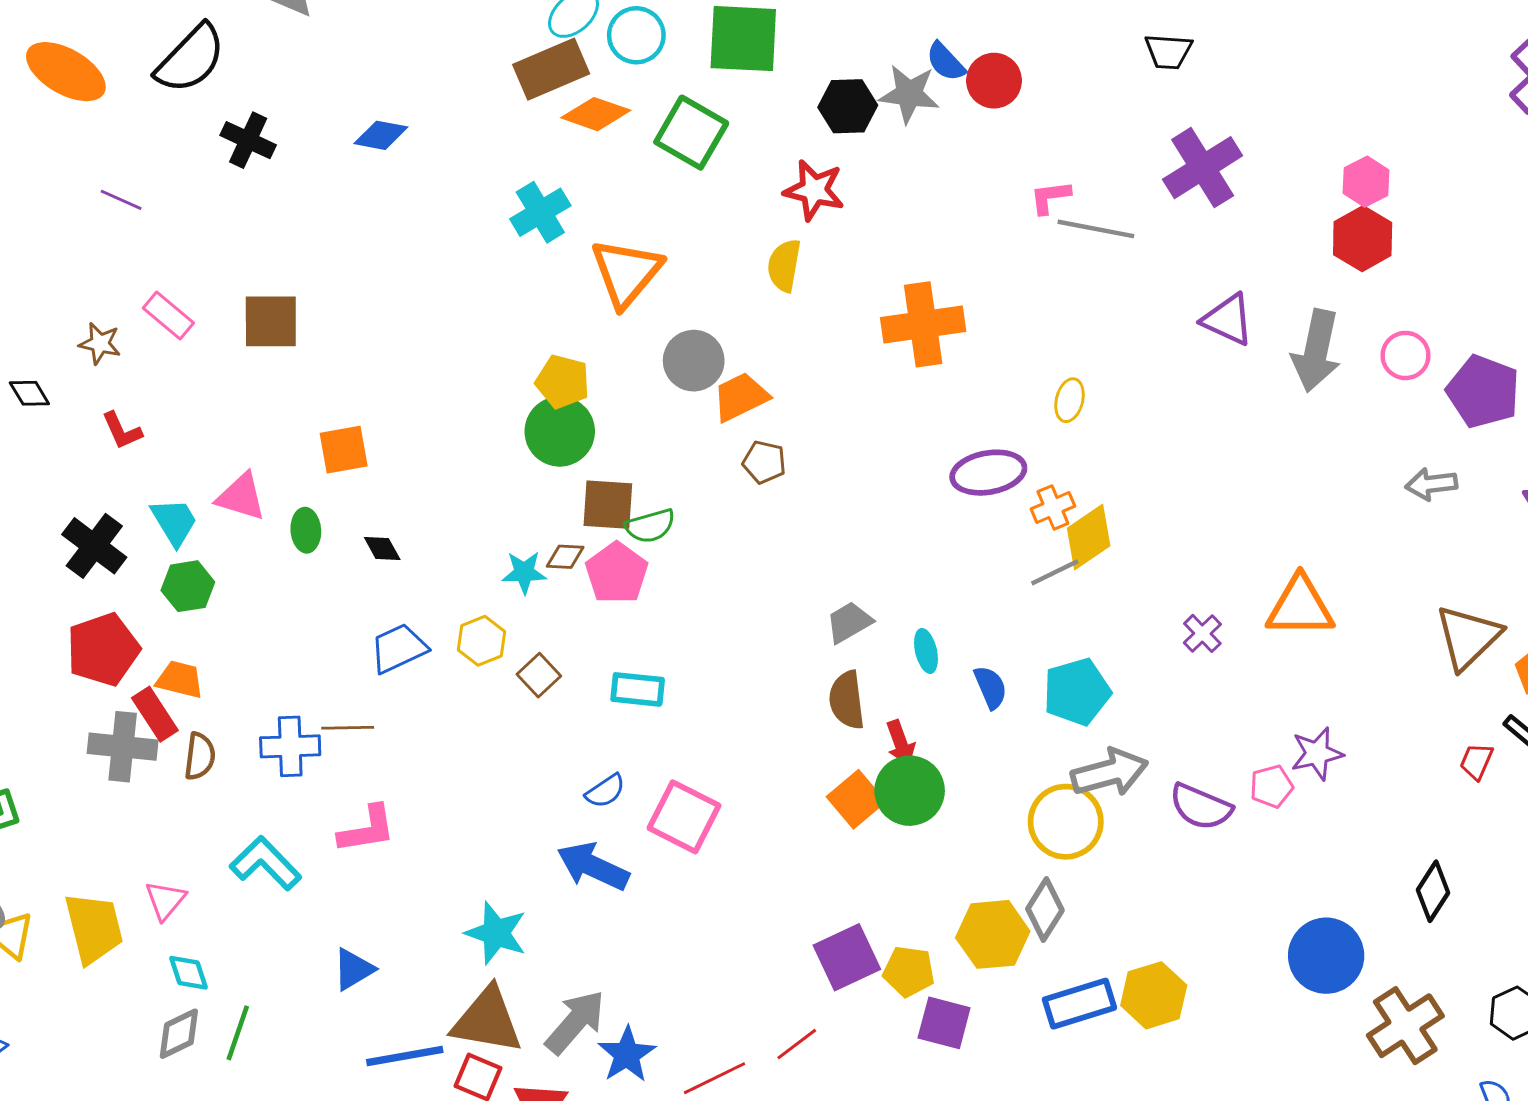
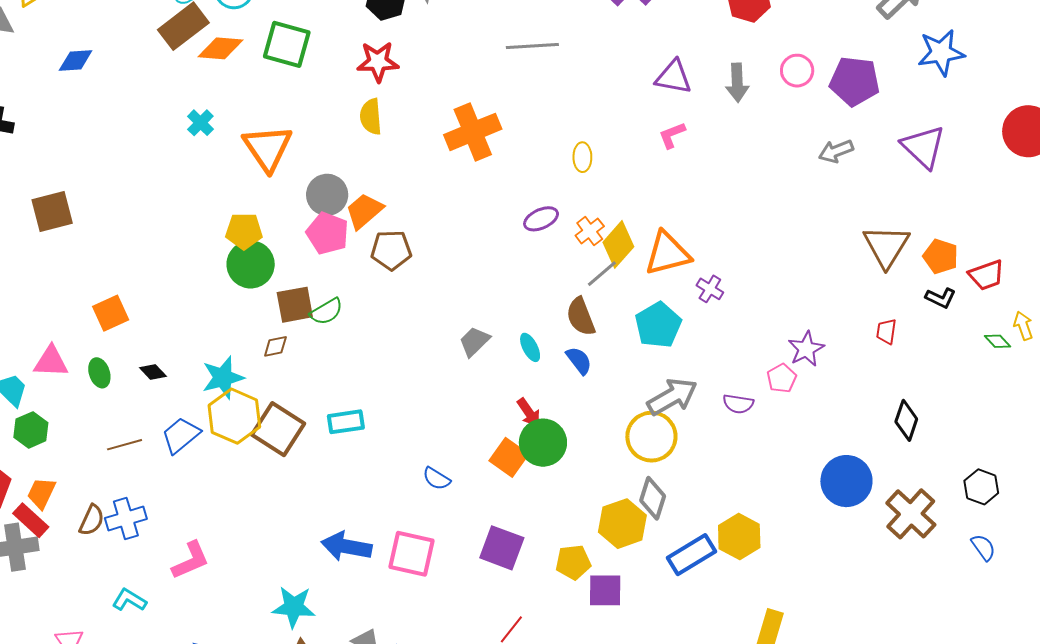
blue diamond: (381, 135) -> (76, 61), moved
pink L-shape: (1050, 197) -> (672, 135), moved
cyan cross: (540, 212) -> (200, 123), size x0.7
gray line: (1096, 229) -> (532, 46), moved
brown square: (271, 321) -> (52, 211), moved
gray arrow: (1316, 351) -> (737, 83), size x0.7
brown pentagon: (764, 462) -> (391, 250), size x1.4
purple ellipse: (988, 473) -> (541, 219), size x0.7
cyan star: (524, 572) -> (223, 378), moved, size x1.4
pink pentagon: (617, 573) -> (327, 233), moved
orange triangle: (1300, 607) -> (667, 253), moved
yellow hexagon: (482, 641) -> (234, 416), size x1.6
brown square: (539, 675) -> (278, 429), size x1.8
orange trapezoid: (180, 680) -> (41, 493), turned -64
cyan pentagon: (1077, 692) -> (658, 325), moved
brown semicircle: (847, 700) -> (581, 317), moved
brown line: (348, 728) -> (125, 445), moved
brown semicircle: (200, 756) -> (92, 520), moved, turned 32
red trapezoid: (1477, 761) -> (886, 331), moved
blue semicircle: (605, 791) -> (436, 479), moved, turned 80
purple semicircle: (1201, 807) -> (738, 404), size x0.7
pink square: (684, 817) -> (412, 554), moved
cyan L-shape: (266, 863) -> (129, 600), size x0.7
purple square: (847, 957) -> (502, 548), moved, turned -30

